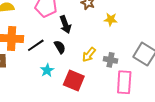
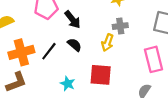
gray cross: (110, 60) -> (120, 26), moved
cyan star: (47, 70) -> (68, 84), moved

